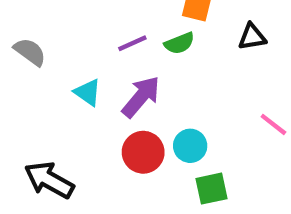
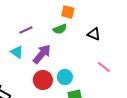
black triangle: (252, 37) -> (94, 34), moved, turned 32
purple line: (132, 43) -> (26, 30), moved

